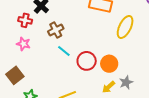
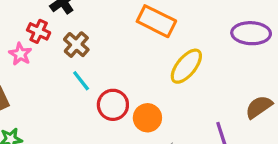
red cross: (25, 20) -> (39, 31), moved
brown cross: (56, 30) -> (76, 45), turned -35

